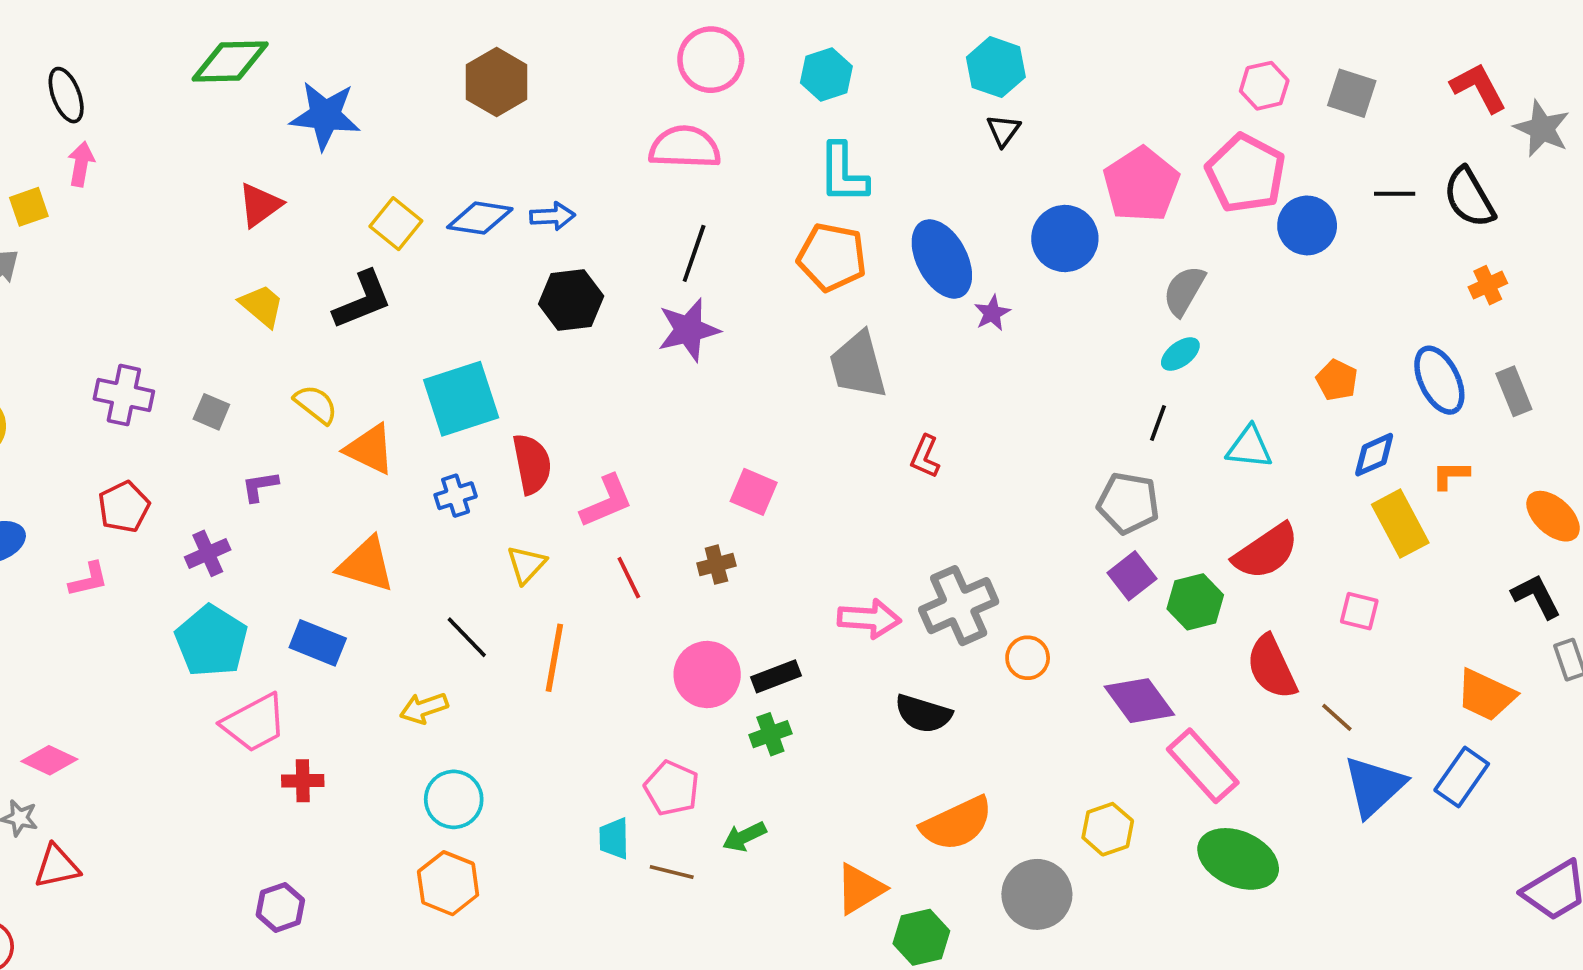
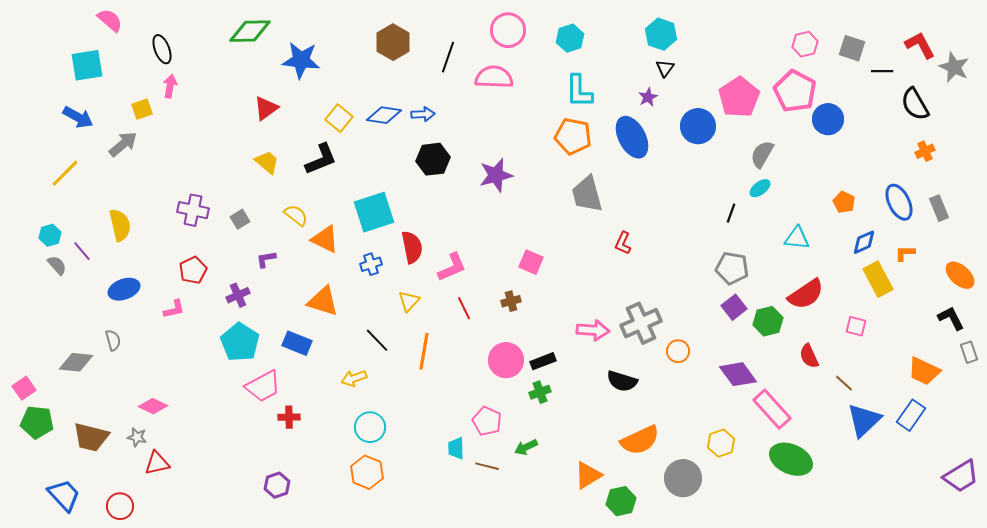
black line: (1395, 194) -> (882, 71), moved
black line: (694, 253) -> (448, 57), moved
purple star: (992, 313) -> (648, 97), moved
gray square: (211, 412) -> (240, 219), turned 36
black line: (1158, 423) -> (731, 213), moved
red semicircle: (1272, 667) -> (809, 356), size x0.7

